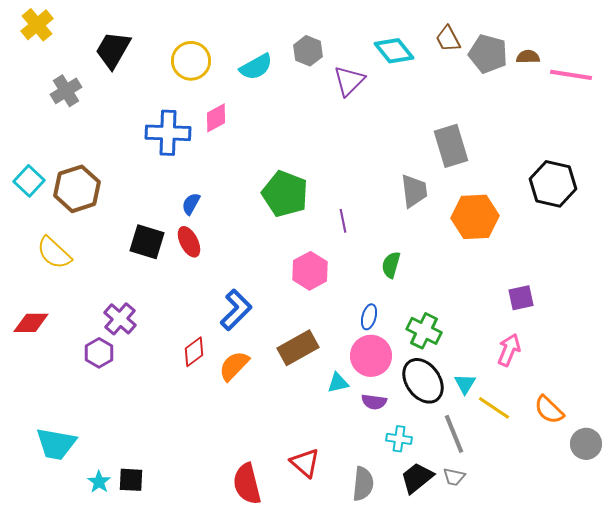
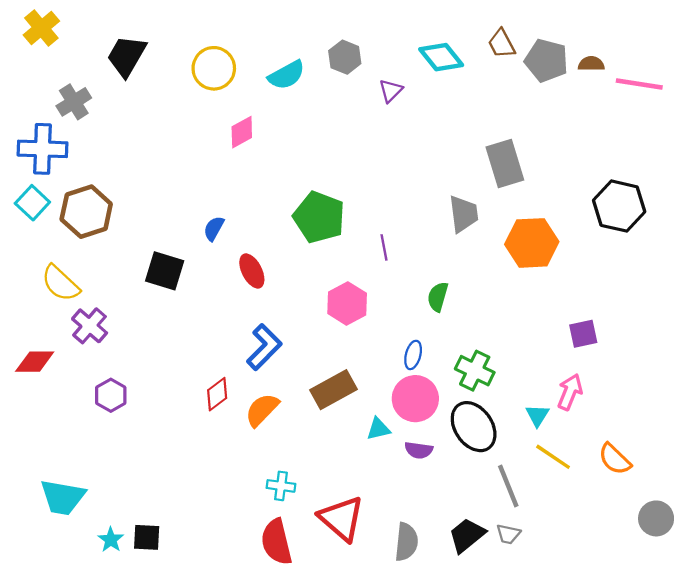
purple triangle: (349, 81) -> (391, 91), size x0.7
blue cross: (168, 133) -> (42, 149), moved
red ellipse: (189, 242) -> (252, 271), moved
purple cross: (120, 319) -> (90, 326), moved
cyan triangle: (465, 384) -> (537, 415), moved
cyan cross: (399, 439) -> (281, 486), moved
gray circle: (586, 444) -> (656, 518), moved
red triangle: (305, 463) -> (341, 518), size x1.4

